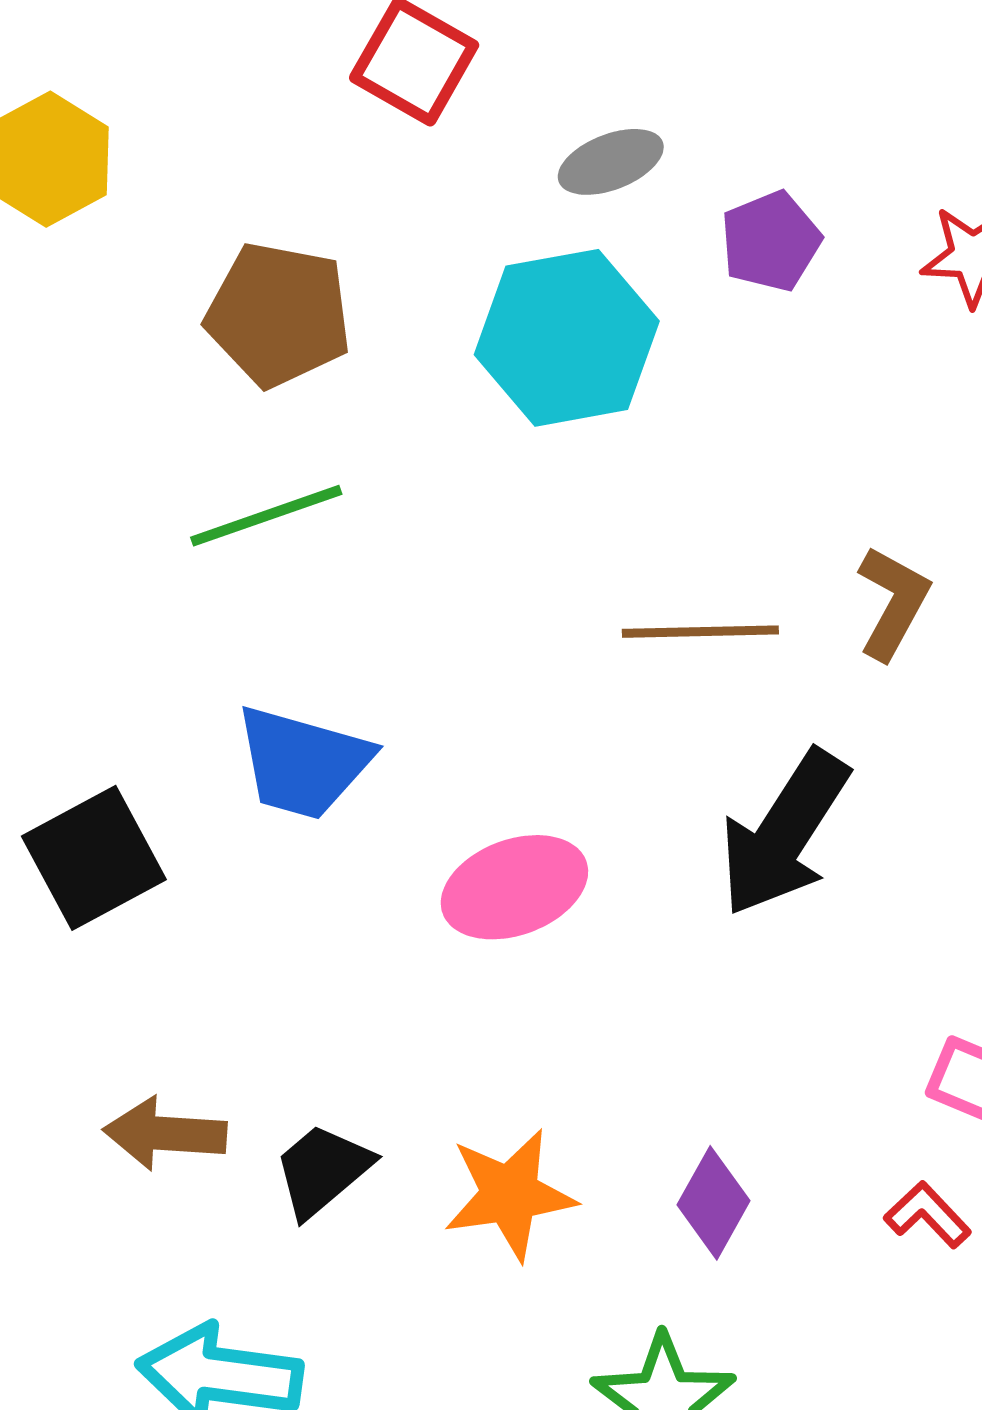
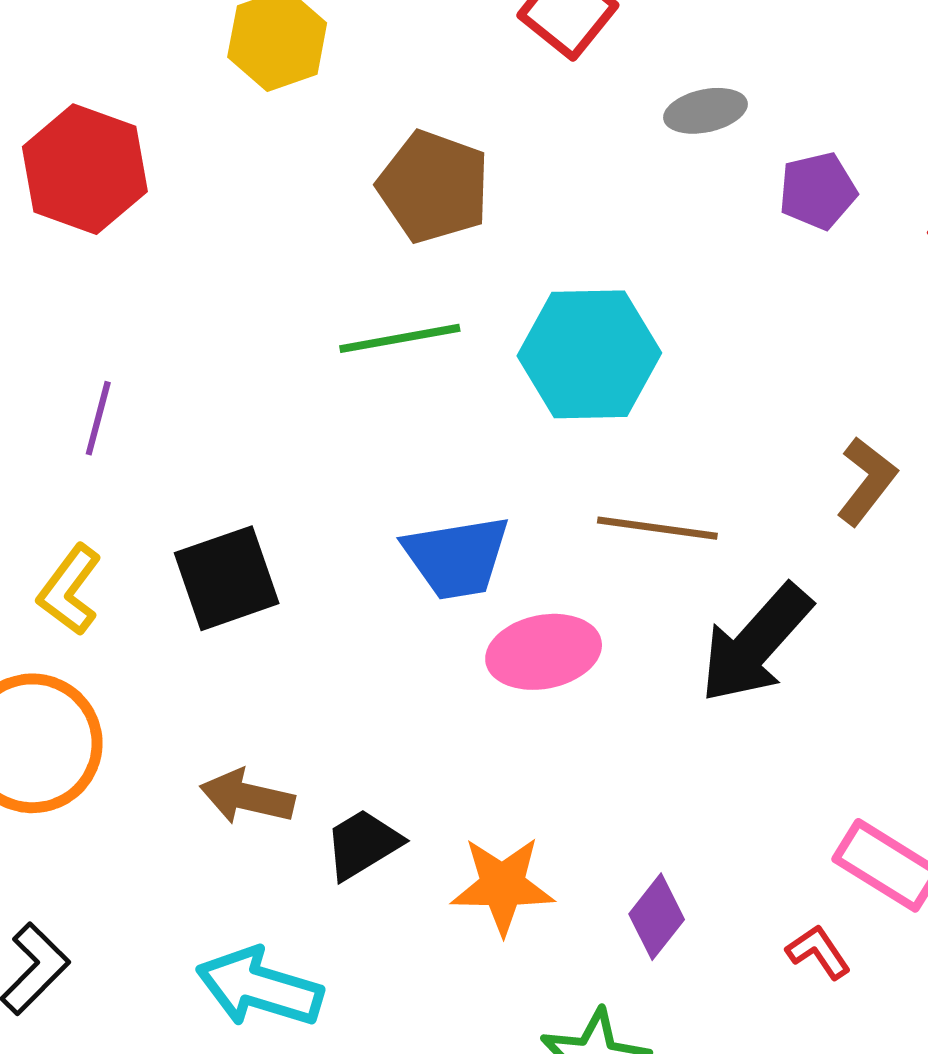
cyan hexagon: (567, 338) -> (589, 354), moved
brown line: (700, 632) -> (657, 528), moved
blue trapezoid: (303, 762) -> (457, 557), moved, turned -34

